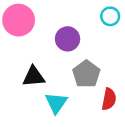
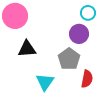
purple circle: (68, 39) -> (79, 34), moved
black triangle: (34, 77) -> (27, 49), moved

